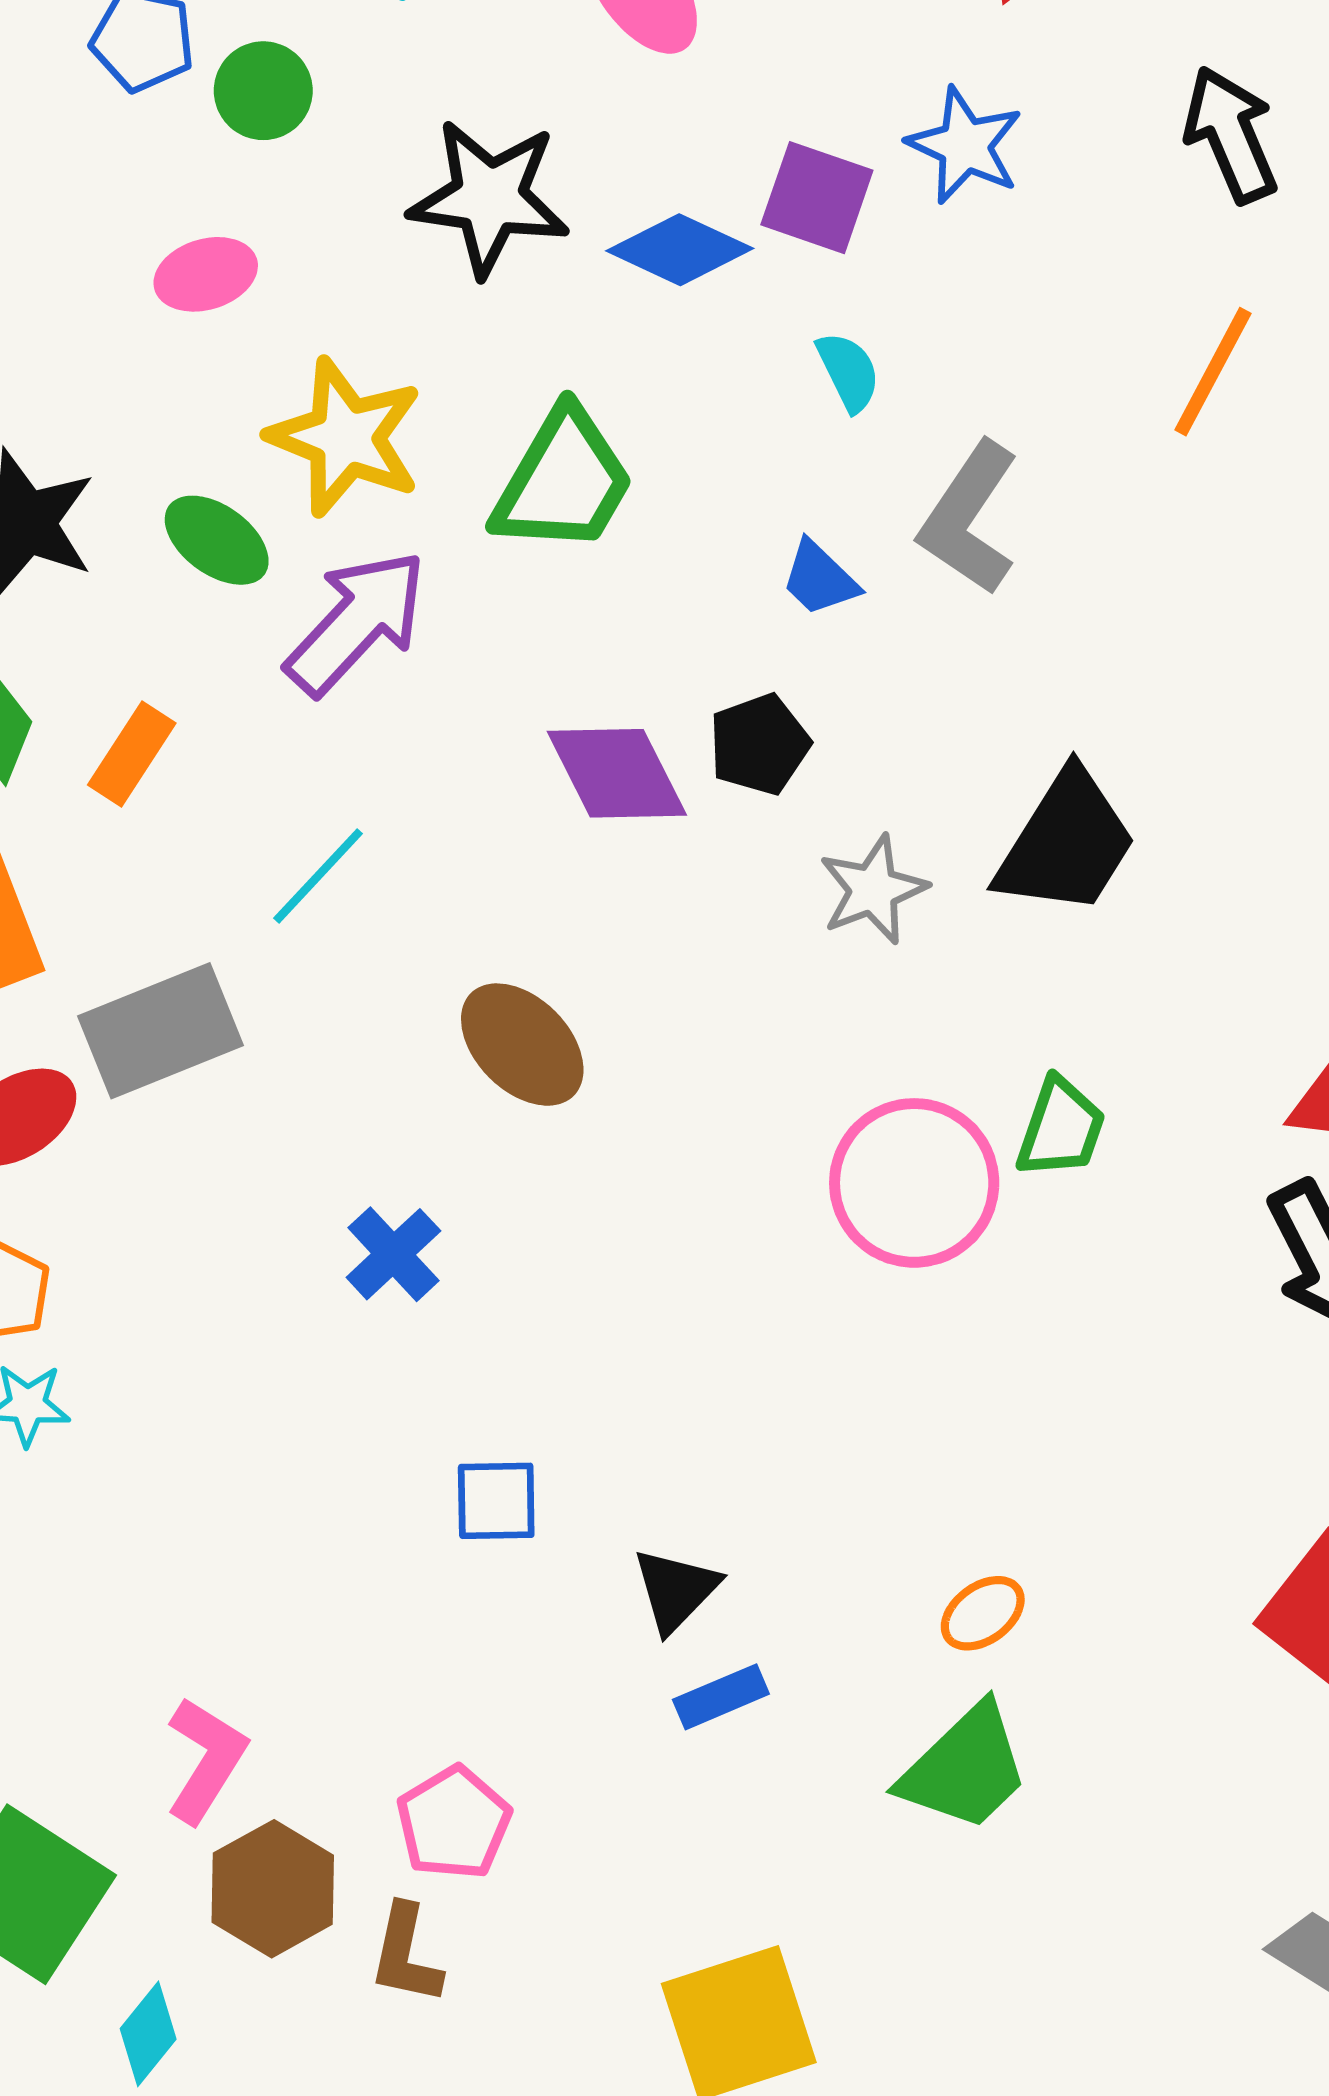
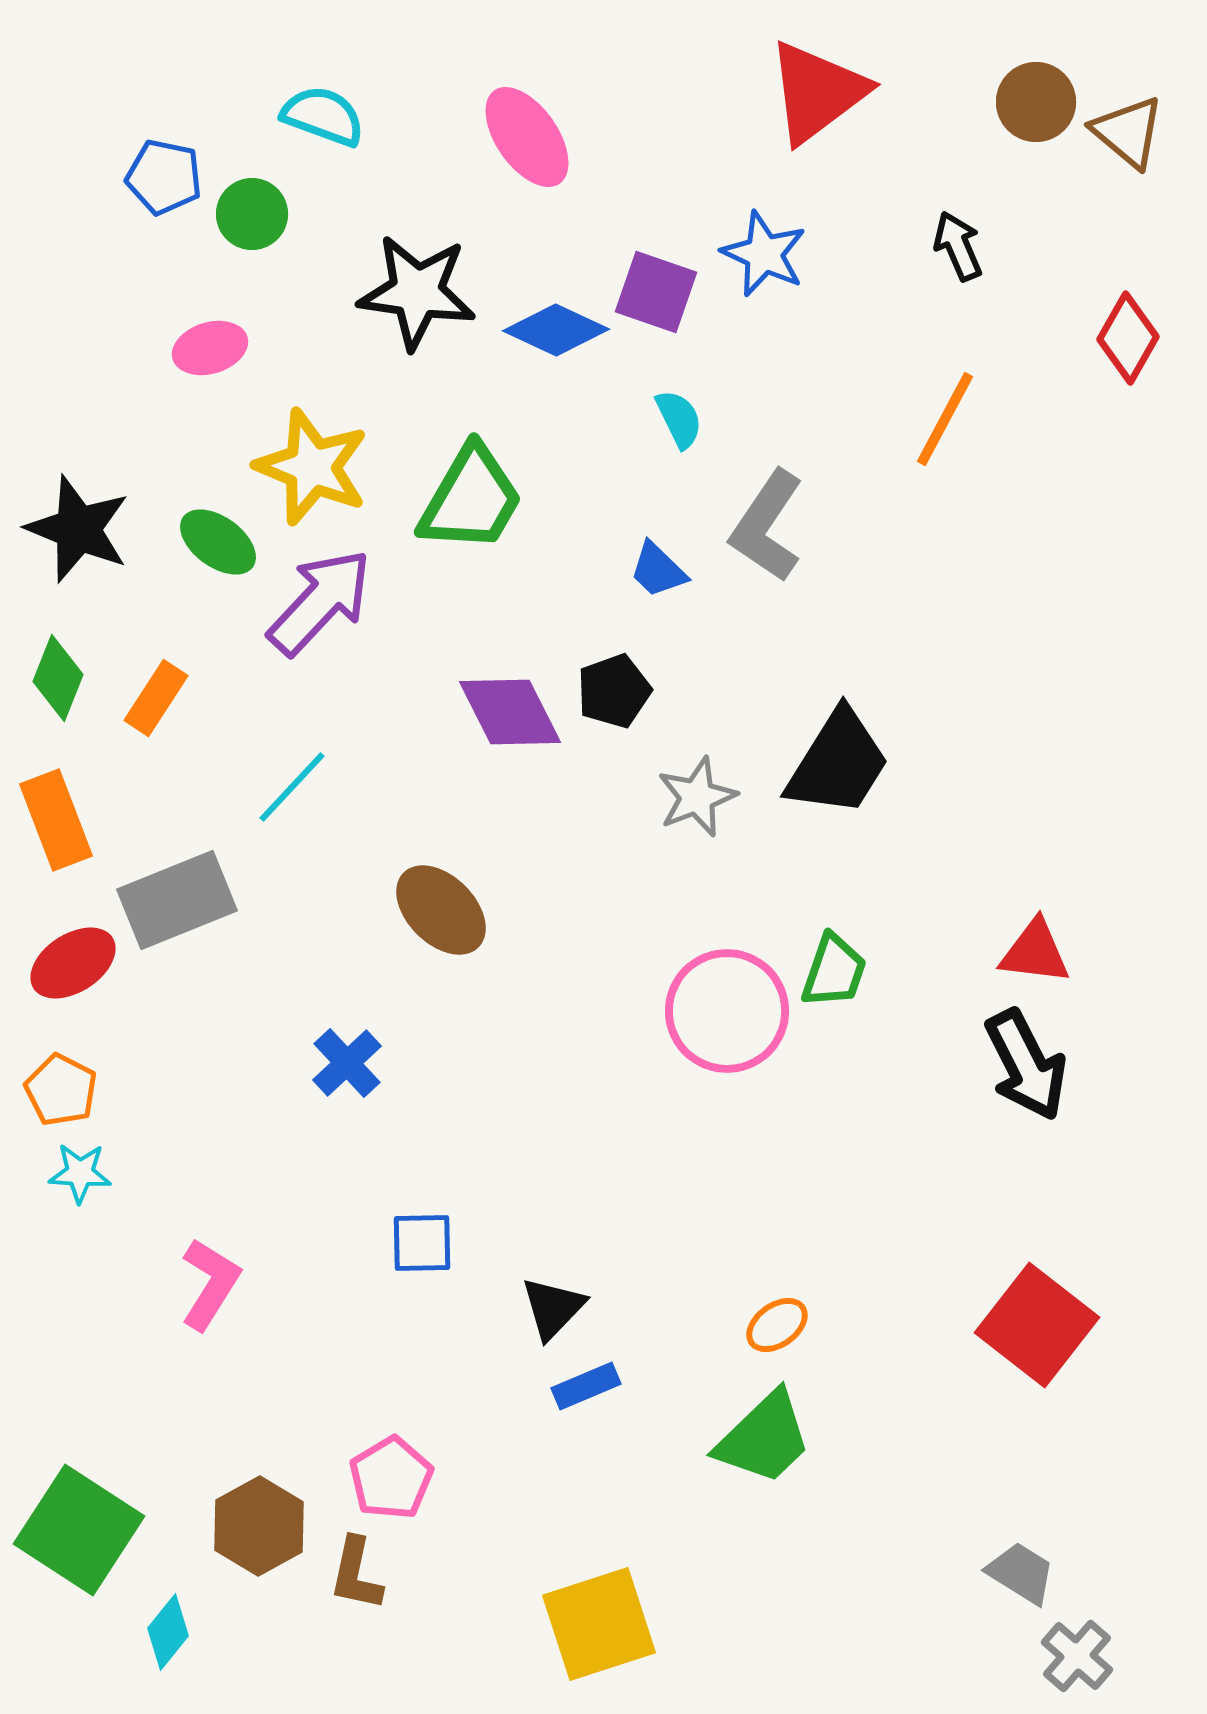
black arrow: (1231, 135) -> (958, 246), size x0.7
pink L-shape: (206, 1760) -> (210, 1284), moved

